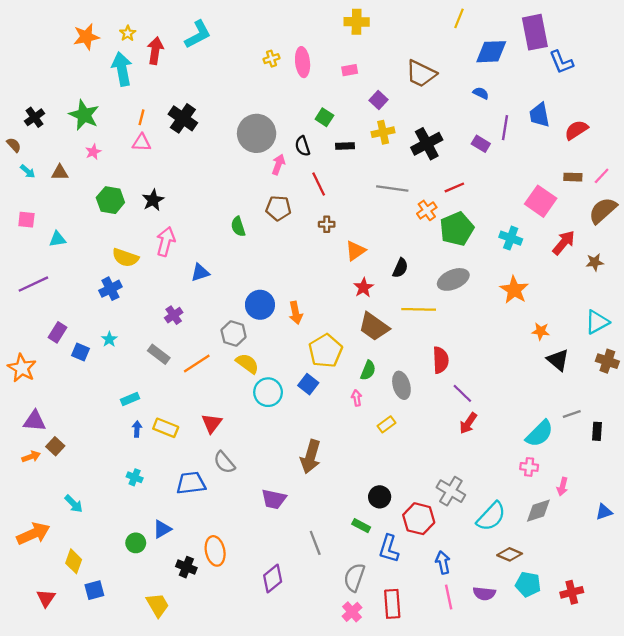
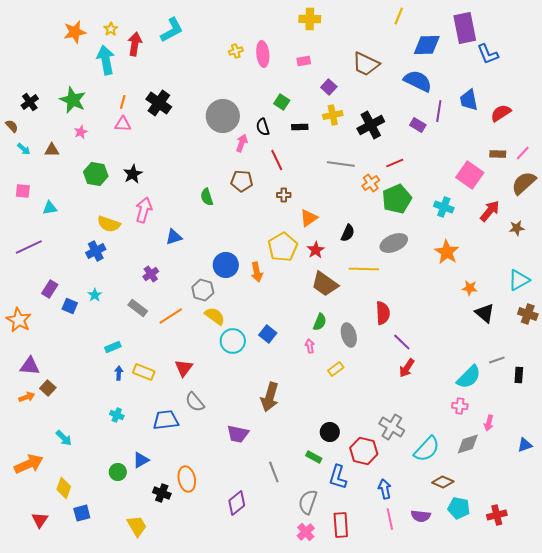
blue semicircle: (481, 93) -> (418, 81), size x2.0
yellow pentagon: (326, 351) -> (283, 247), moved

